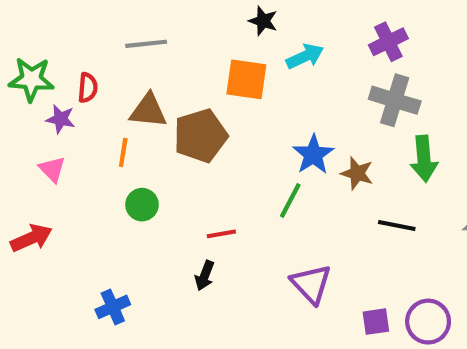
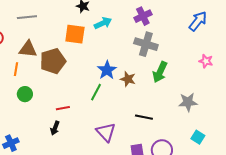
green arrow: (424, 159) -> (160, 72), turned 30
black line: (397, 226) -> (144, 117), moved

